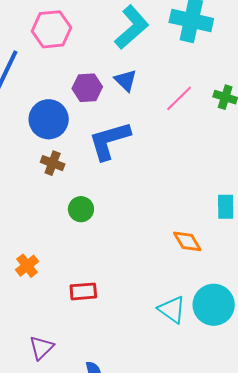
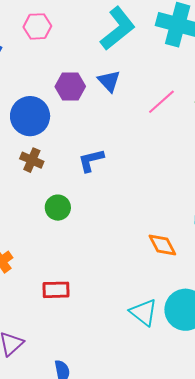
pink hexagon: (51, 29) -> (37, 26), size x0.7
blue L-shape: (109, 141) -> (91, 160), moved, size x0.6

